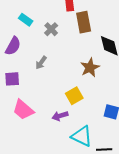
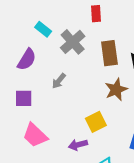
brown rectangle: (84, 22) -> (109, 53), moved
gray cross: (51, 29) -> (73, 42), size x1.5

